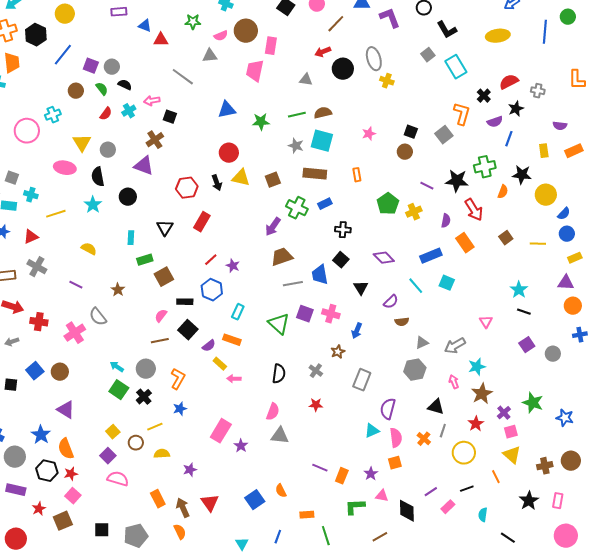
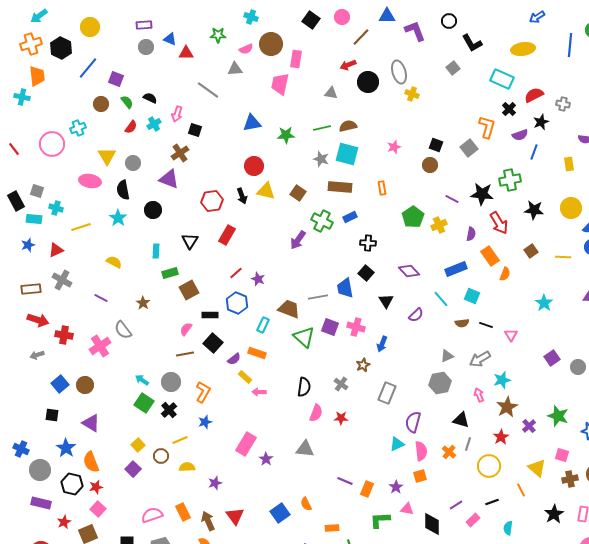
gray circle: (112, 67) -> (146, 47), moved
cyan rectangle: (456, 67) -> (502, 79), moved, turned -35
pink arrow: (152, 101) -> (177, 114), turned -63
black star: (522, 175) -> (534, 210), moved
brown square: (273, 180) -> (298, 193), turned -35
orange semicircle: (503, 192) -> (505, 274), moved
brown trapezoid: (282, 257) -> (289, 309), moved, turned 40
black line: (524, 312) -> (486, 325), moved
brown semicircle: (402, 322) -> (462, 323), moved
black square: (11, 385) -> (52, 415), moved
pink semicircle: (273, 412) -> (316, 413), moved
pink square: (511, 432) -> (562, 455), moved, turned 32
pink semicircle: (118, 479) -> (152, 515), moved, turned -35

